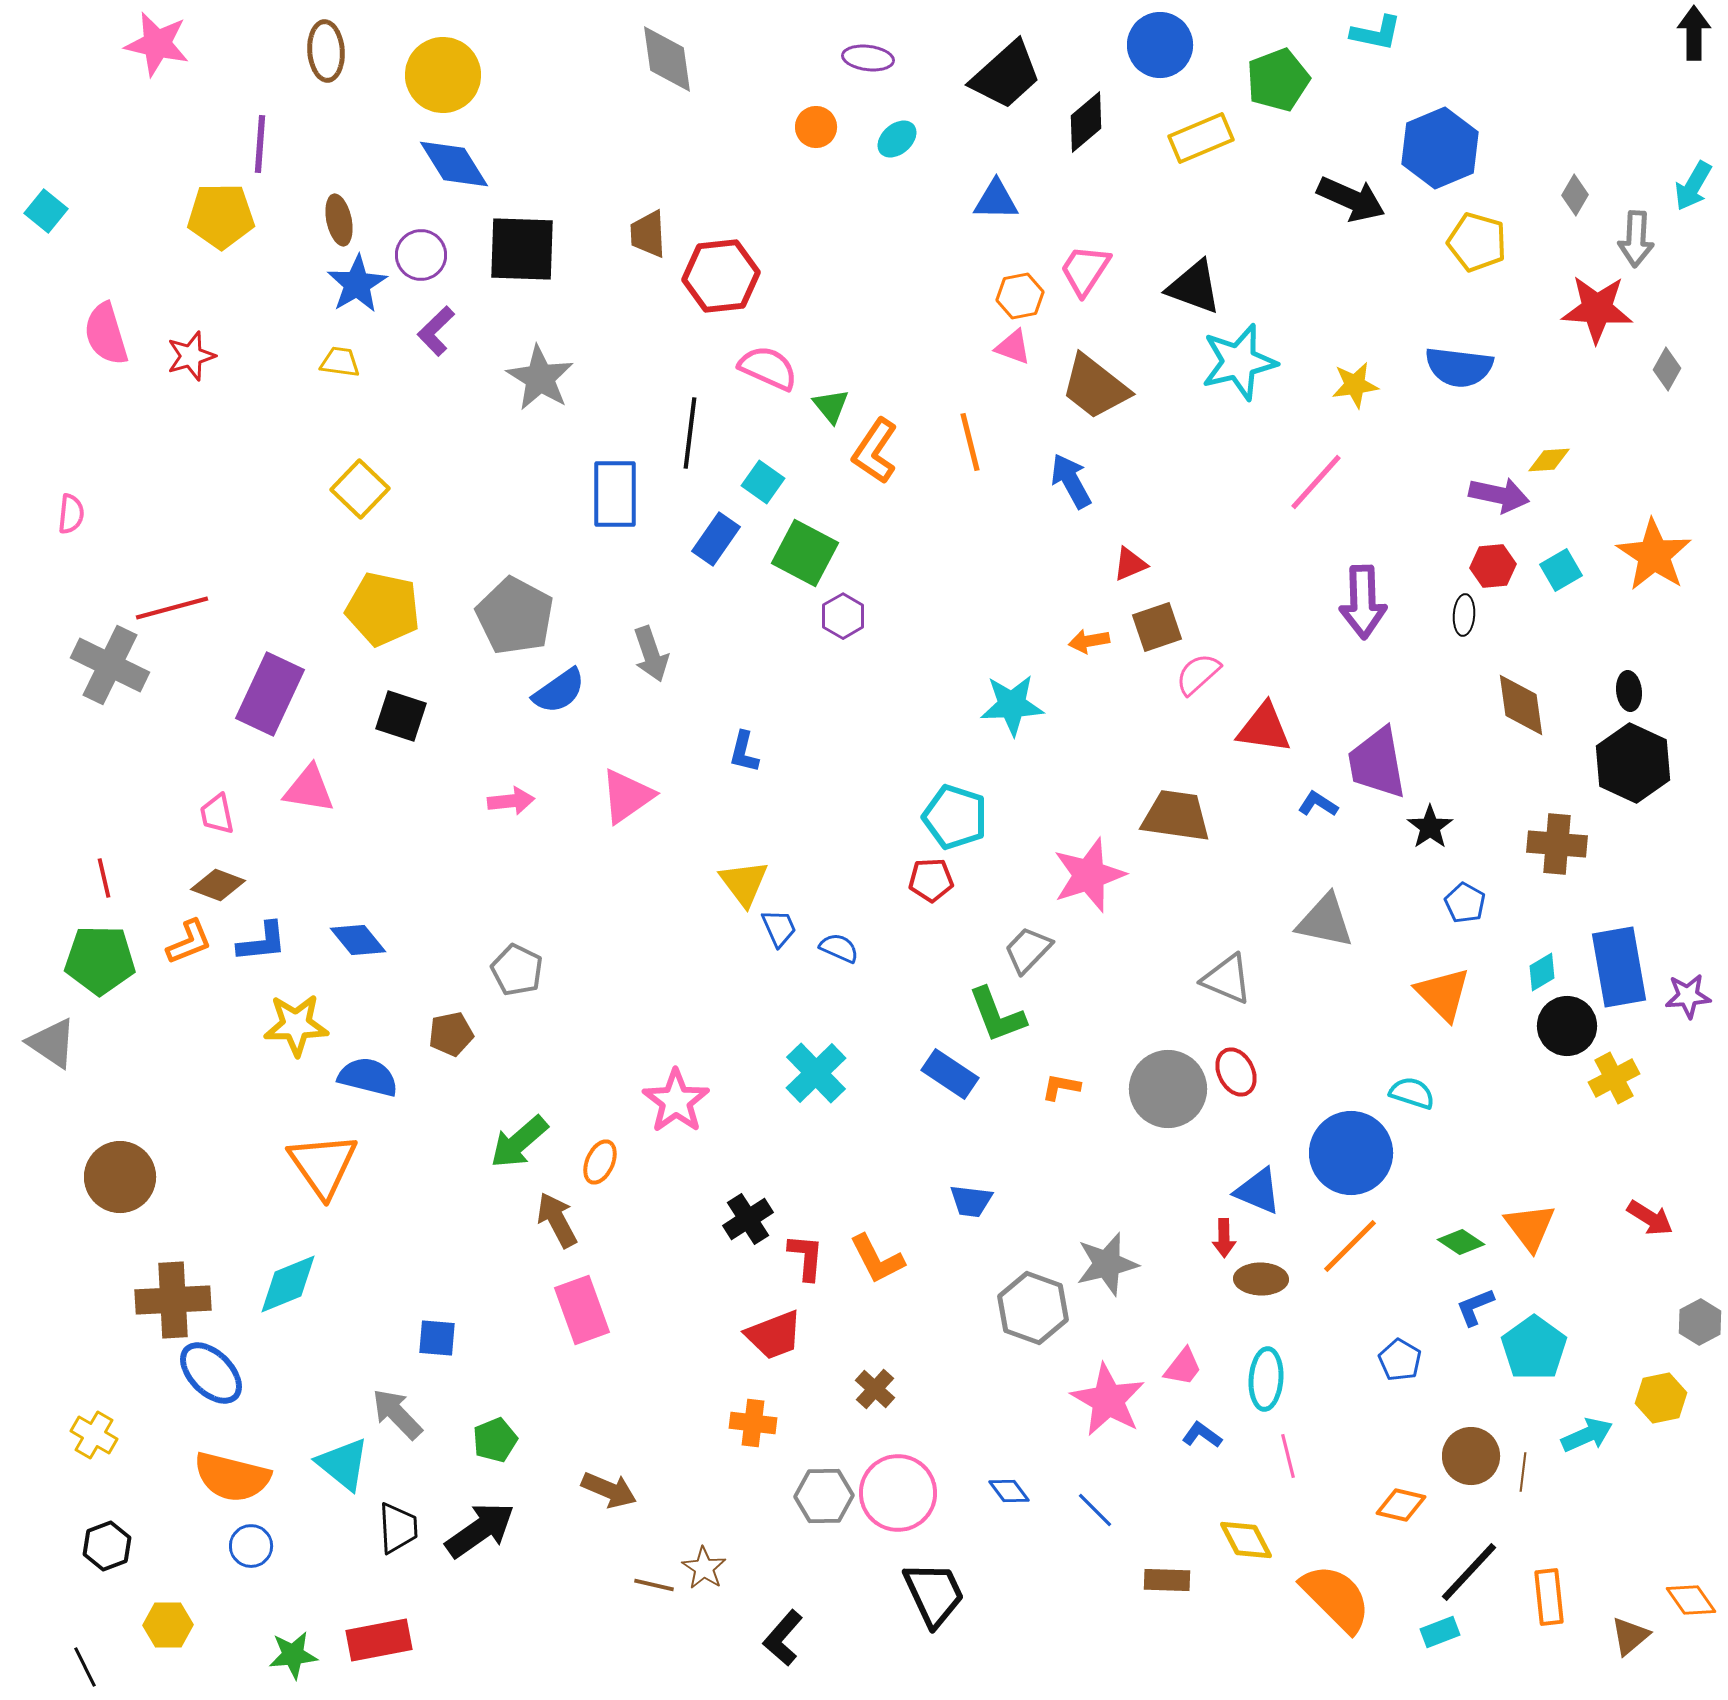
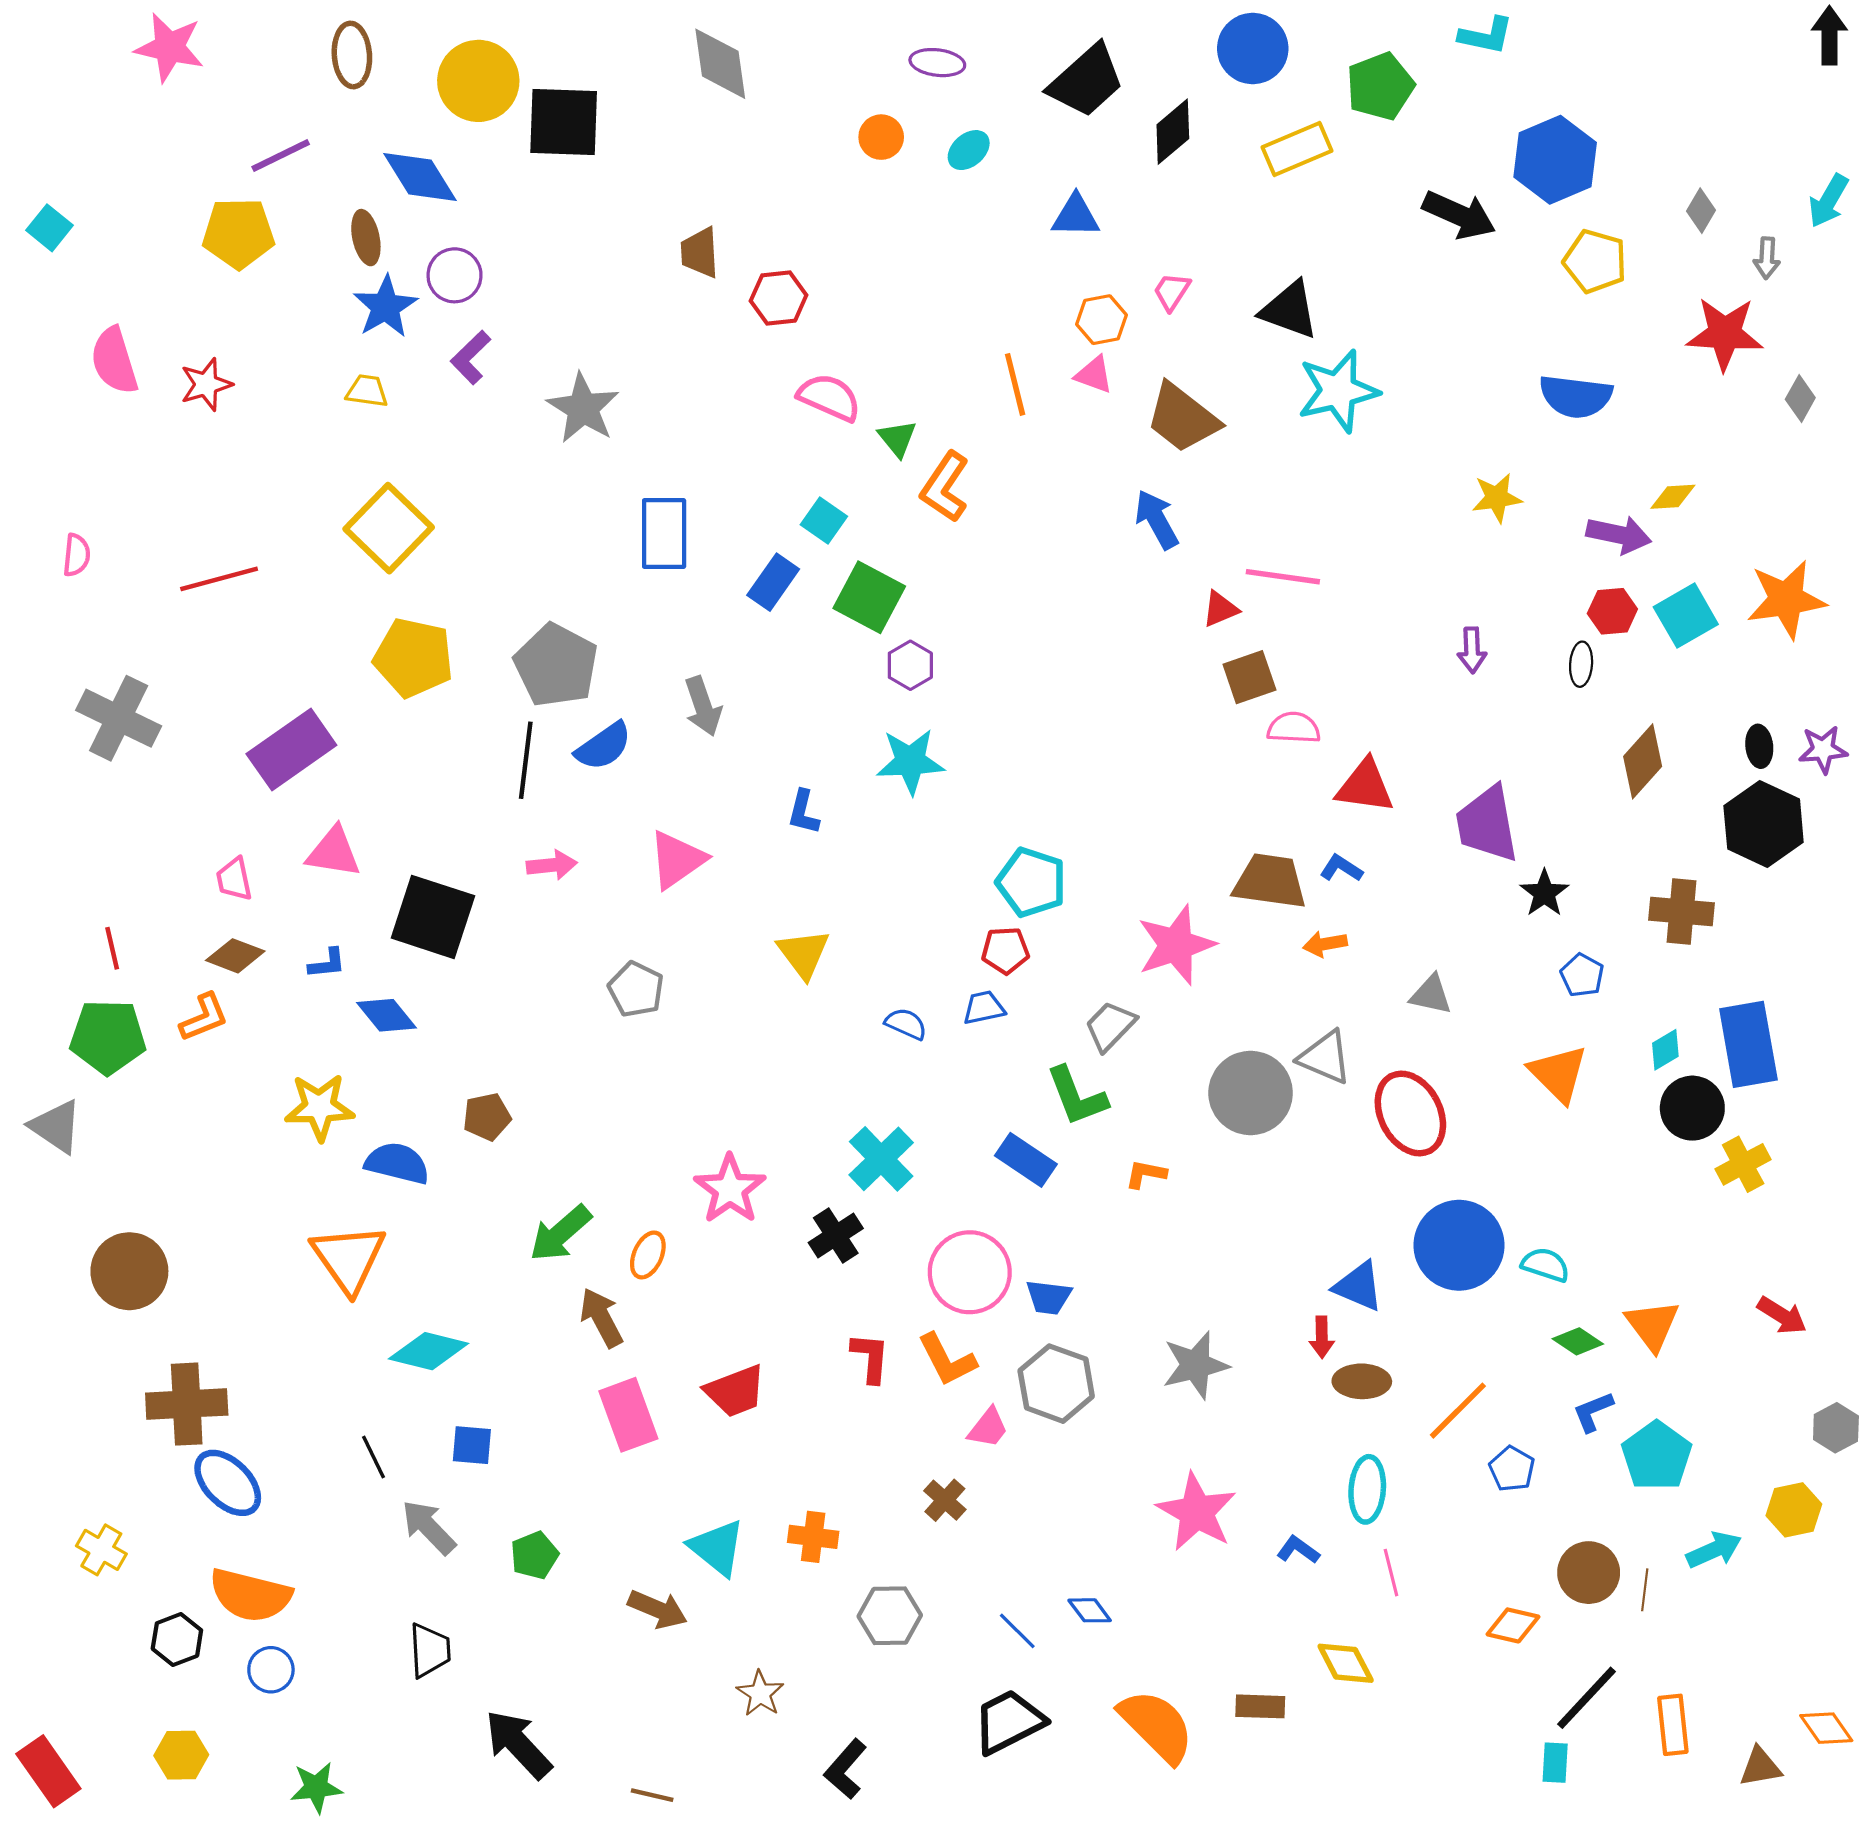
purple line: (260, 144) -> (281, 155), turned 60
blue diamond: (454, 164) -> (420, 177), moved
gray arrow: (1636, 239) -> (1767, 258), size x0.7
black square: (522, 249) -> (564, 122), moved
pink trapezoid: (1085, 270) -> (1172, 292), size x0.7
red hexagon: (721, 276) -> (779, 298), size x0.7
yellow star: (1355, 385) -> (1497, 498), moved
black line: (690, 433) -> (526, 760), moved
orange line: (970, 442) -> (1015, 384), moved
pink line: (1316, 482) -> (1283, 577), moved, turned 56
yellow square: (360, 489) -> (389, 528), size x1.4
orange star: (1654, 555) -> (1786, 599), turned 30
cyan square: (1561, 570) -> (1686, 616), size x1.4
purple arrow: (1363, 602) -> (1472, 650), size x0.6
red line: (172, 608) -> (219, 579), moved
orange arrow: (1089, 641) -> (1325, 944), moved
pink semicircle: (1198, 674) -> (1294, 728), turned 45
purple rectangle: (270, 694) -> (291, 750), turned 30
cyan star: (1012, 705) -> (910, 761), moved
brown diamond: (1521, 705) -> (1643, 761), turned 50
black square: (401, 716) -> (433, 917), moved, size x1.5
blue L-shape: (1318, 804) -> (1341, 868), moved
gray triangle: (1325, 921) -> (1431, 995), size x0.7
blue trapezoid: (779, 928) -> (984, 1008), moved, turned -78
blue L-shape: (262, 942) -> (327, 963), moved, size x0.7
gray pentagon: (517, 970) -> (636, 989), moved
purple star: (1688, 996) -> (1823, 750), moved
red ellipse: (1236, 1072) -> (1410, 1113), moved, size x1.6
gray circle: (1168, 1089) -> (1251, 1093), moved
cyan semicircle: (1412, 1093) -> (1545, 1265), moved
black cross: (748, 1219) -> (836, 1236), moved
orange line: (1350, 1246) -> (1458, 1411), moved
cyan diamond: (288, 1284) -> (429, 1351), moved, turned 36
gray hexagon: (1033, 1308) -> (1056, 1384), moved
red trapezoid: (774, 1335) -> (735, 1391), moved
pink trapezoid: (1183, 1367) -> (988, 1428), moved
cyan triangle: (343, 1464) -> (717, 1548), moved
pink circle: (898, 1493) -> (970, 1272), moved
blue line: (1095, 1510) -> (1017, 1631), moved
black arrow: (480, 1530) -> (518, 1744), moved, turned -98
black hexagon: (107, 1546) -> (177, 1640), moved
brown line: (654, 1585) -> (652, 1795), moved
black trapezoid: (934, 1594) -> (1009, 1722), turned -92
orange semicircle: (1336, 1598) -> (1157, 1726), moved
cyan rectangle: (1440, 1632) -> (1555, 1763), turned -66
brown triangle: (1630, 1636) -> (1760, 1767), turned 30
red rectangle: (379, 1640) -> (48, 1771), moved, turned 66
black line: (85, 1667) -> (374, 1457), moved

